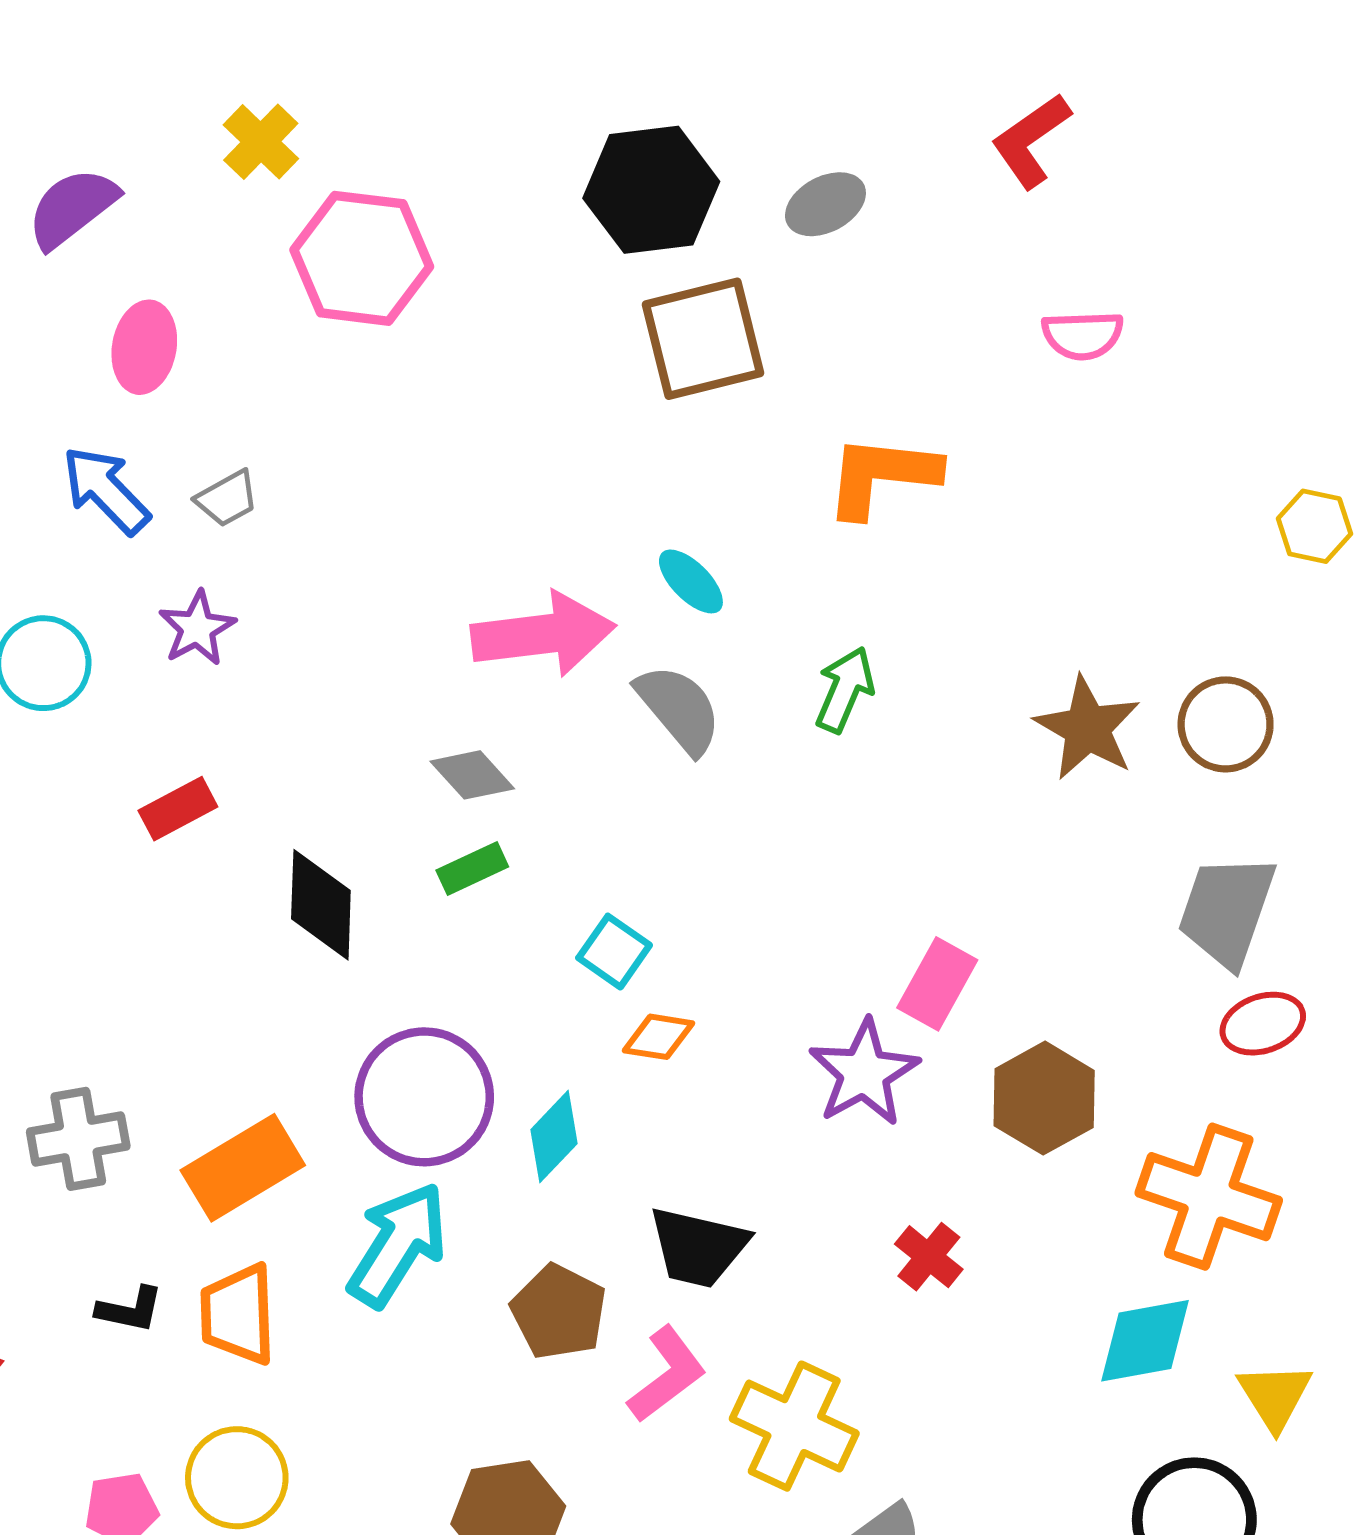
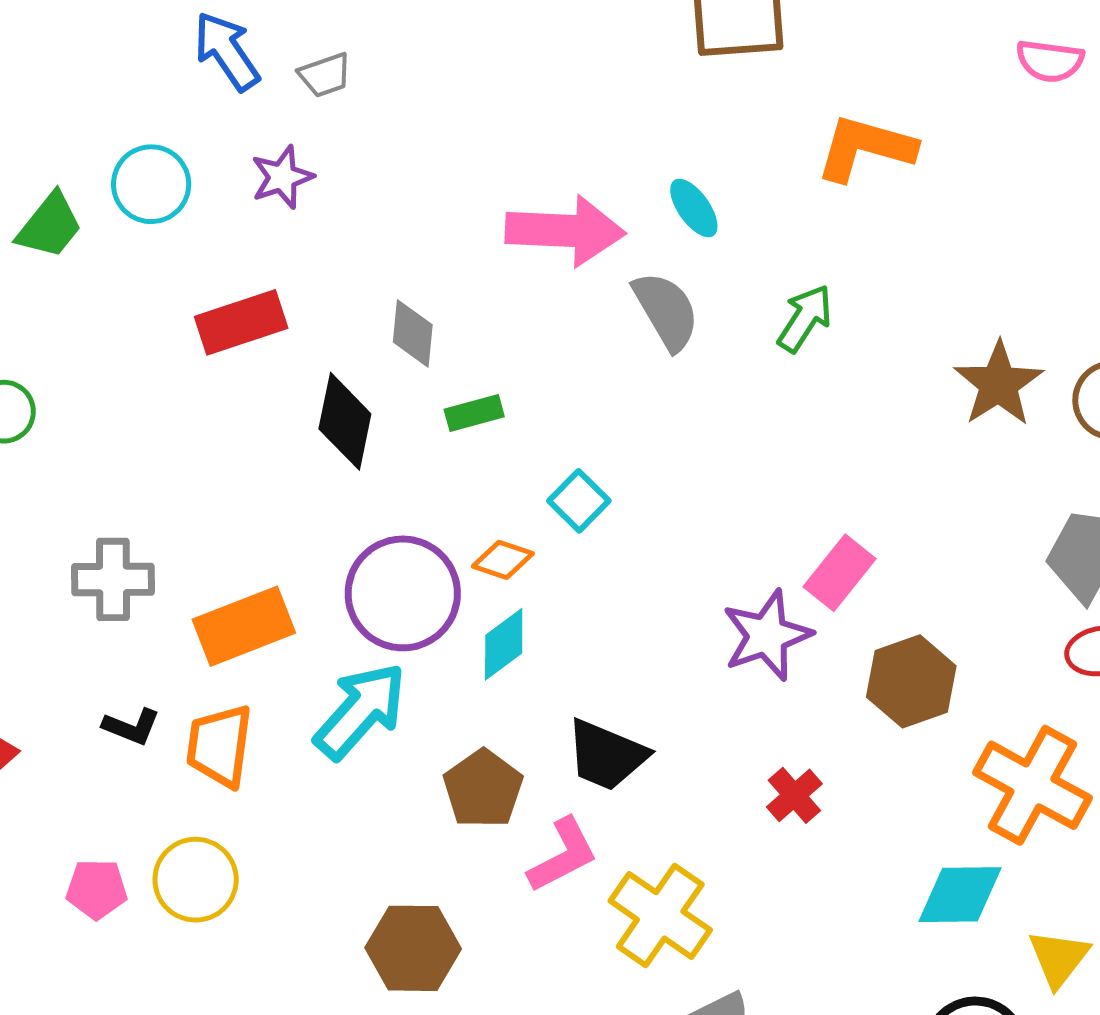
gray diamond: (472, 775) -> (413, 333), moved, turned 38
red rectangle: (178, 809) -> (241, 322), size x1.4
orange diamond: (658, 1037) -> (503, 560), moved

